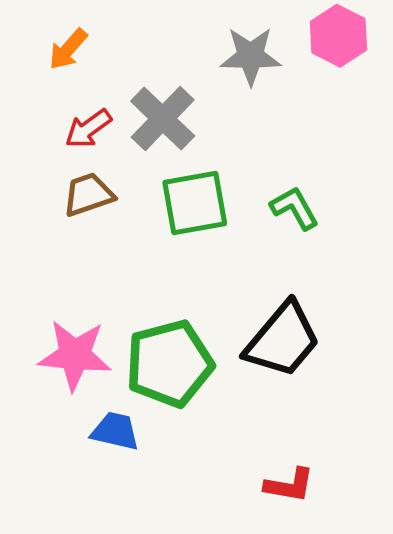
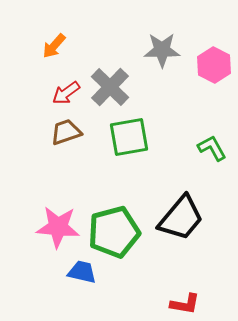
pink hexagon: (338, 36) -> (214, 65), moved
green L-shape: (294, 208) -> (212, 148), moved

